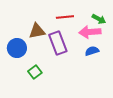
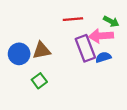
brown triangle: (37, 31) -> (42, 51), moved
purple rectangle: (58, 43) -> (85, 48), moved

